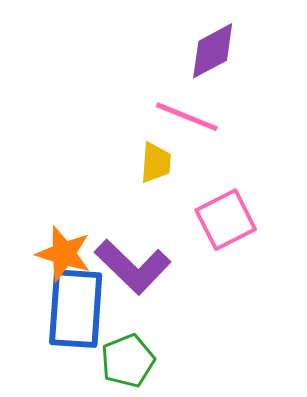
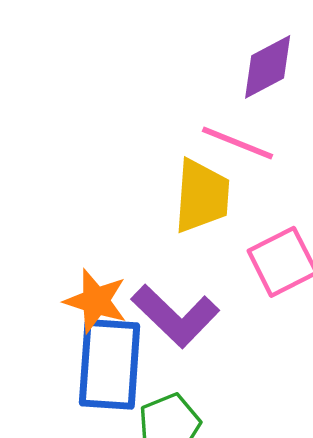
yellow trapezoid: (156, 163) -> (202, 196), size x1.6

